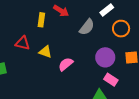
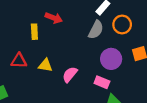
gray semicircle: (87, 27) -> (96, 30), moved
pink rectangle: (111, 80) -> (102, 82), moved

